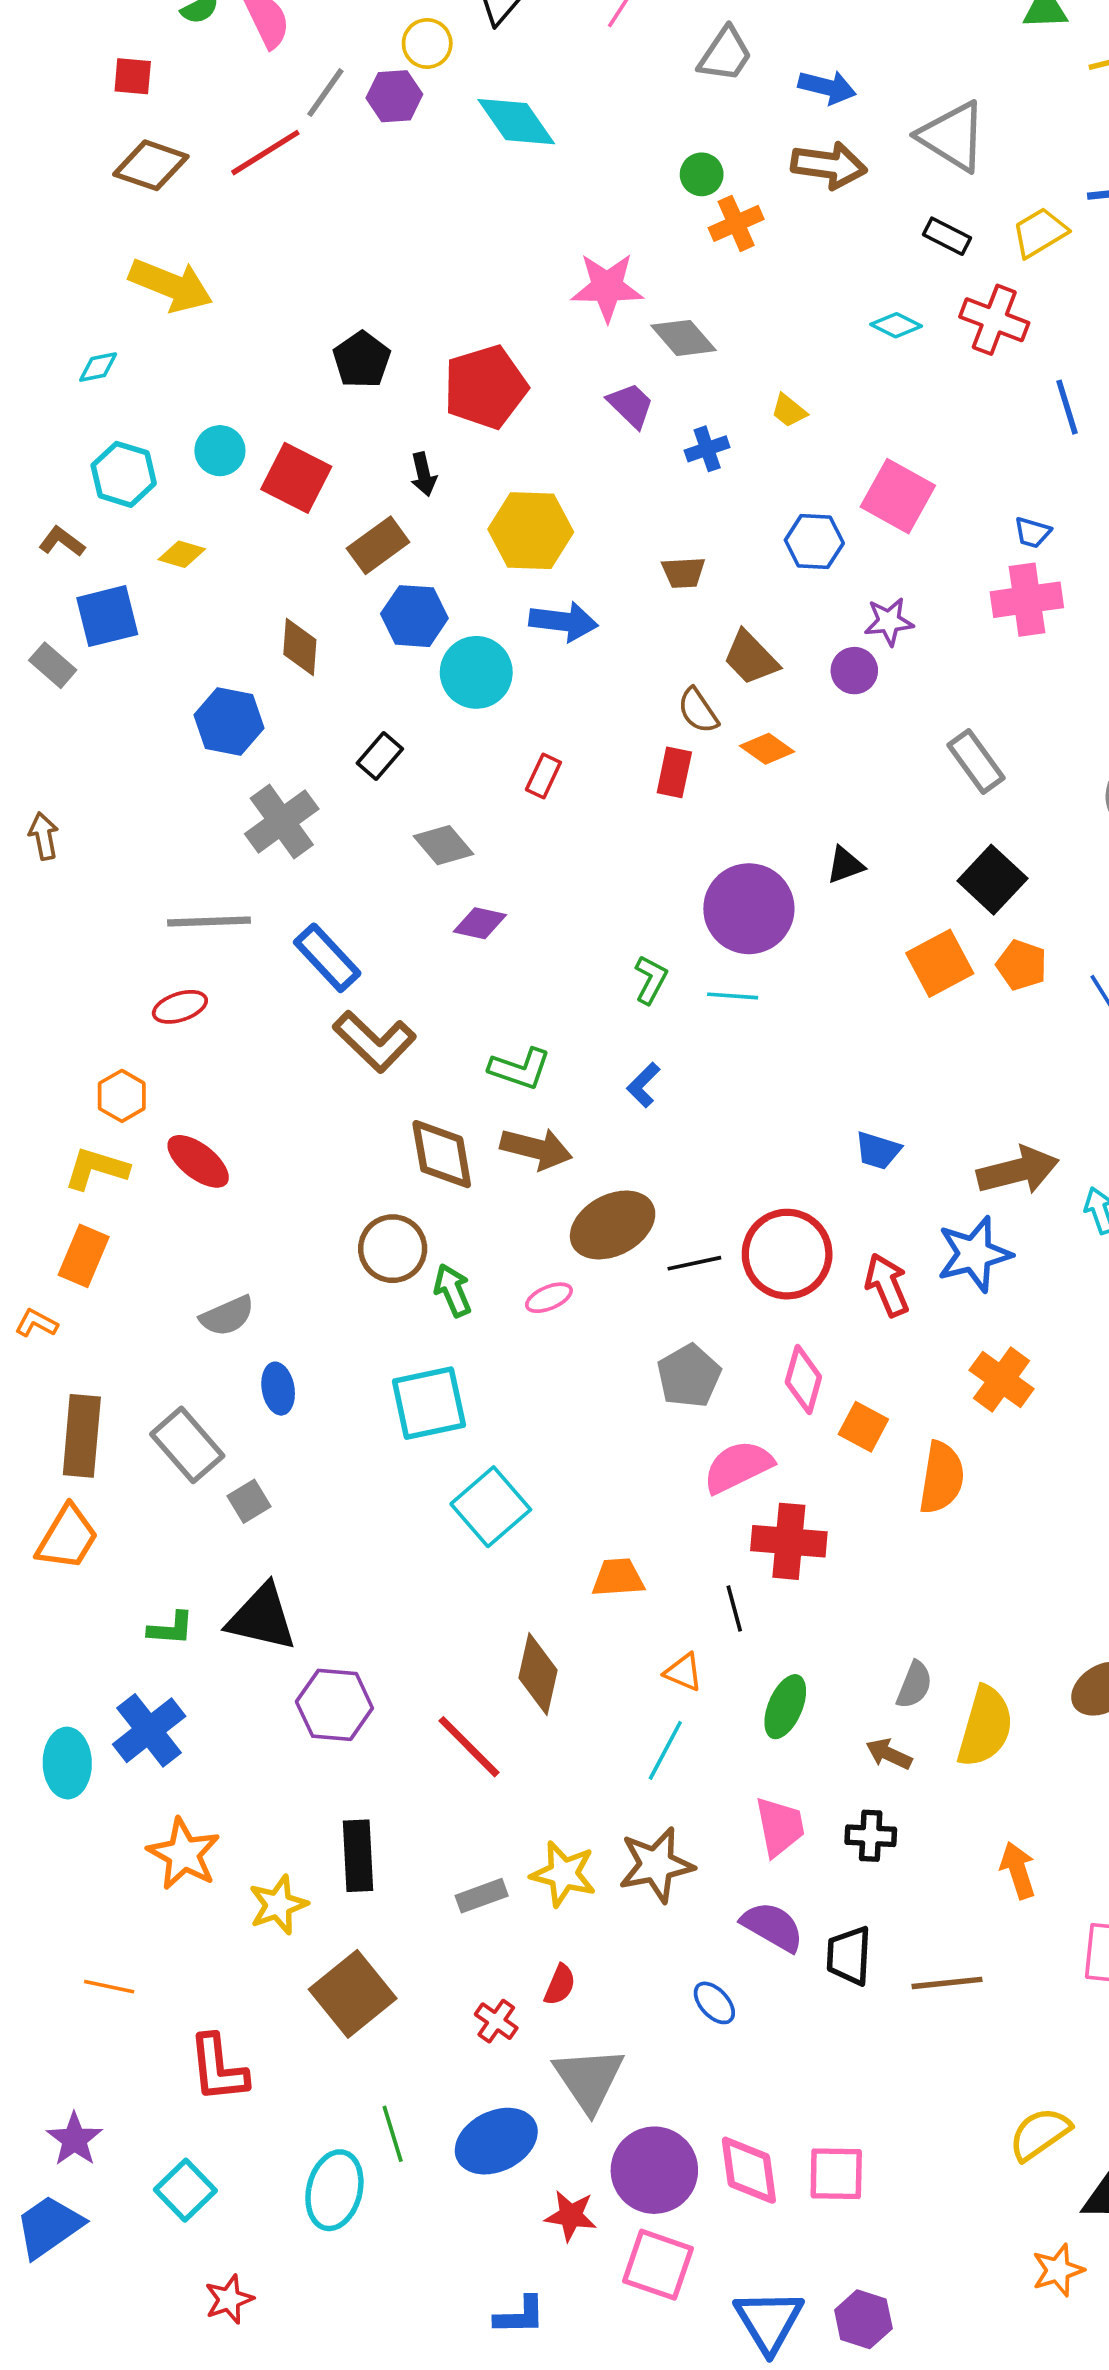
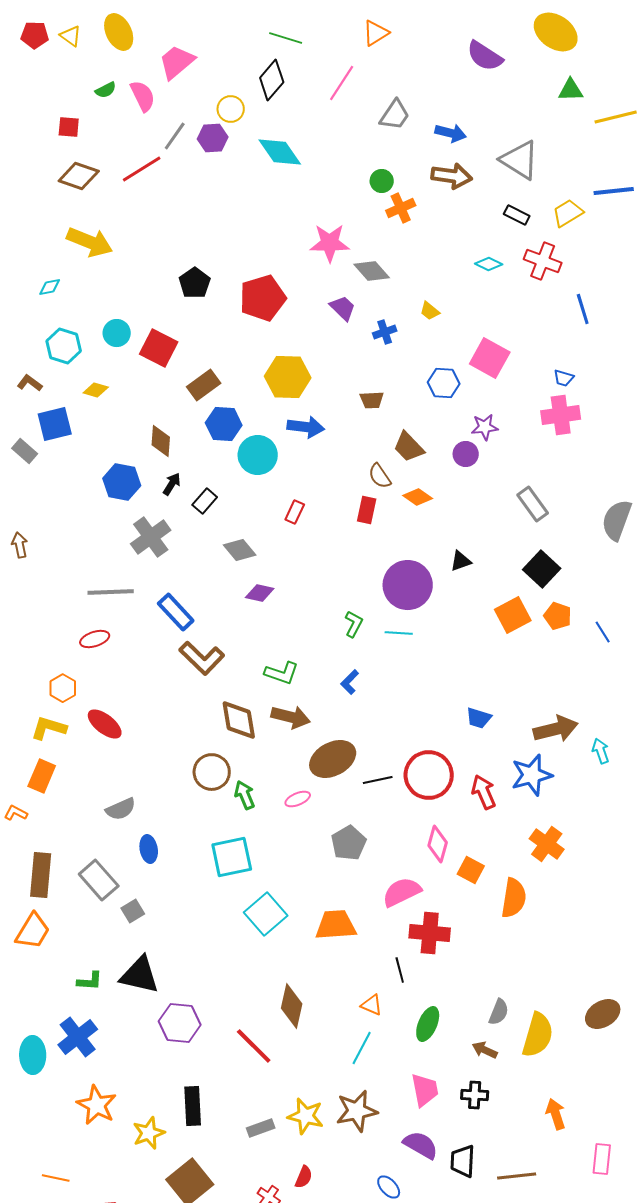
black arrow: (424, 474) -> (172, 484), moved, turned -135
gray pentagon: (689, 1376) -> (349, 843), moved
orange trapezoid: (618, 1578) -> (336, 925), moved, size x1.4

